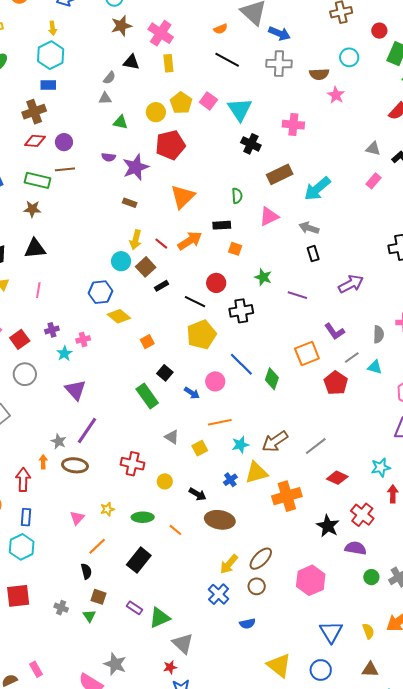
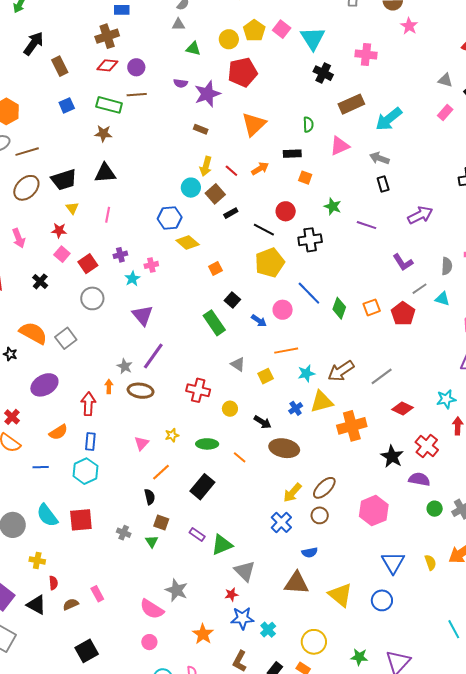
orange arrow: (190, 241) -> (260, 169), size x0.7
orange square: (307, 353) -> (372, 307), moved, size x0.7
brown triangle: (370, 670) -> (297, 583), moved, size x1.5

